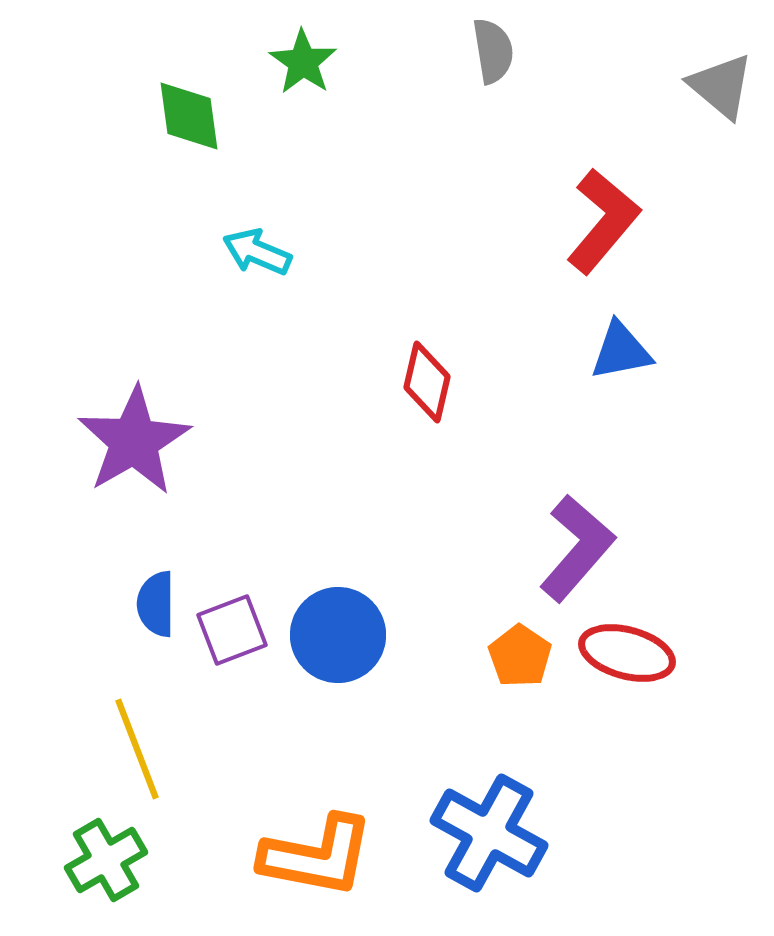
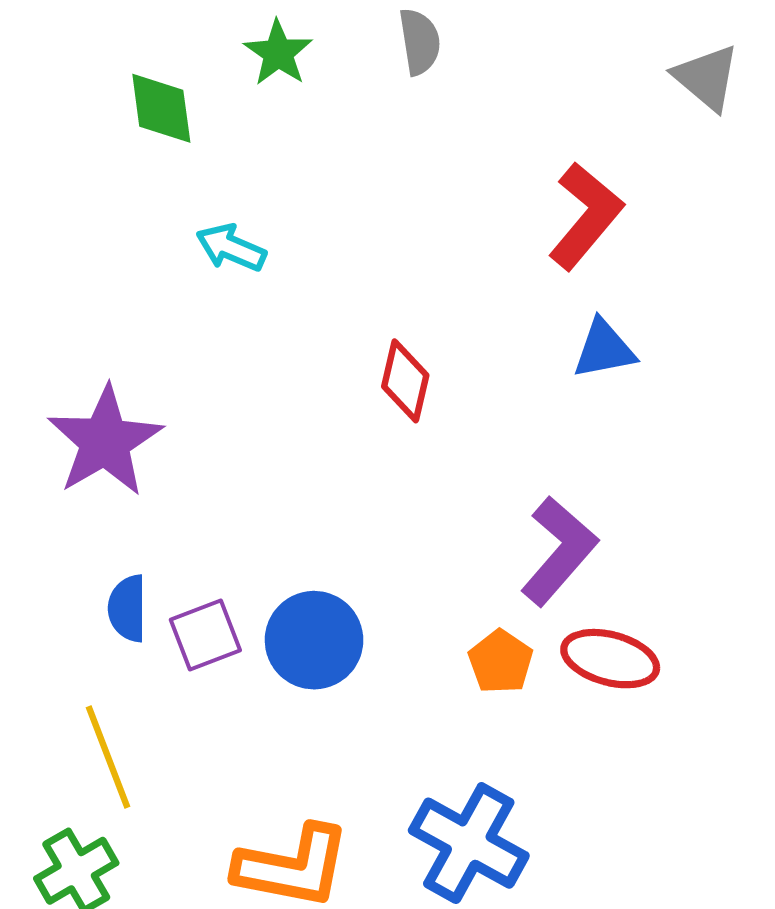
gray semicircle: (493, 51) -> (420, 42), moved

